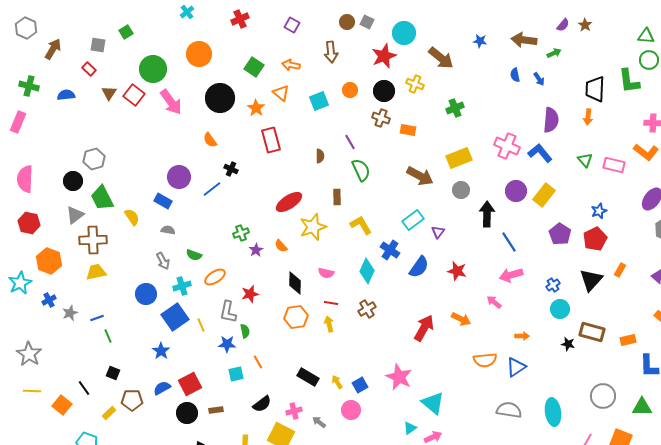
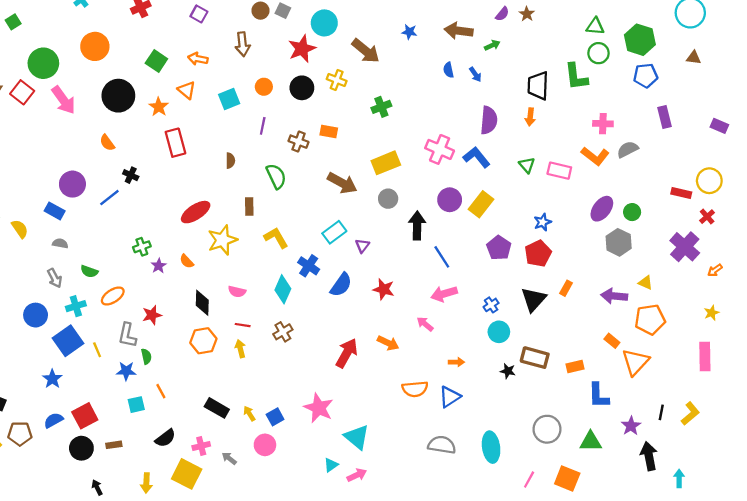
brown cross: (381, 118) -> (299, 142), moved
purple line: (350, 142) -> (263, 126), moved, turned 42

